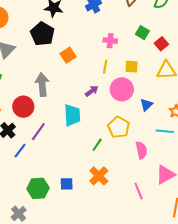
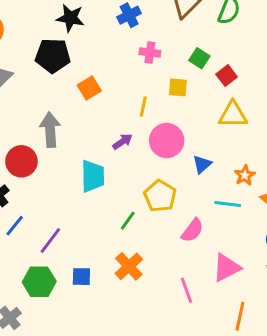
black pentagon: (42, 34) -> (53, 56), turned -30
pink cross: (110, 41) -> (150, 52), moved
yellow square: (131, 67) -> (178, 87), moved
purple line: (38, 132) -> (50, 240), moved
pink semicircle: (141, 150) -> (192, 230), turned 48

